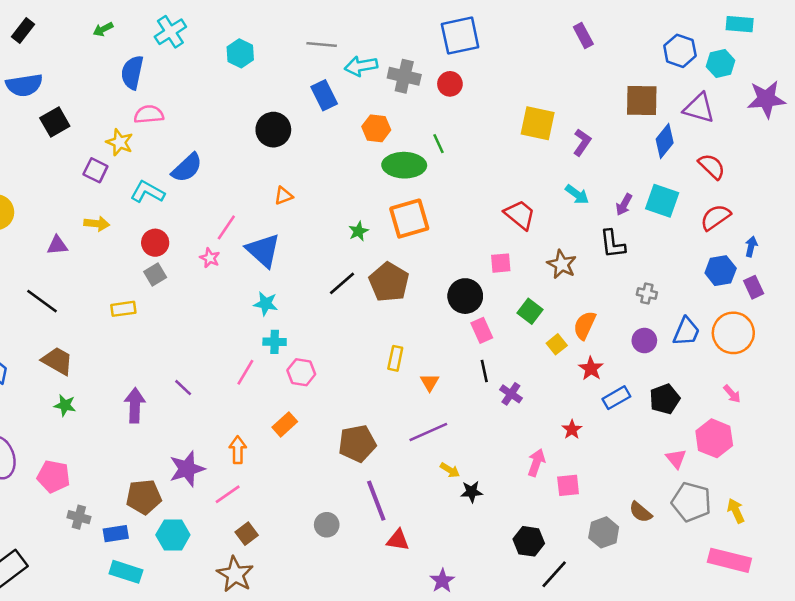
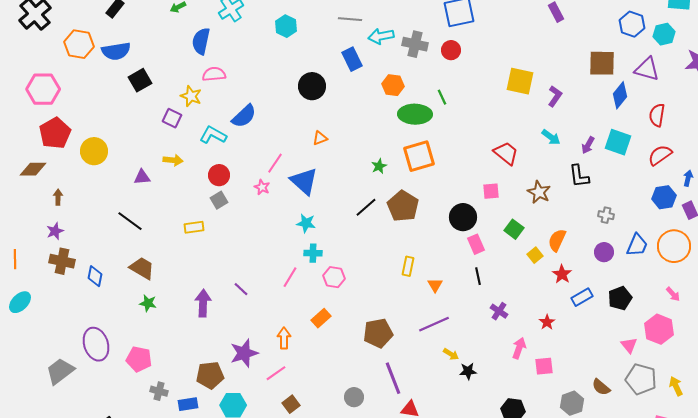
red semicircle: (712, 166) -> (657, 115), turned -125
purple cross: (511, 394) -> (499, 311), moved

